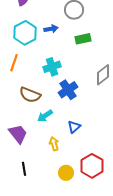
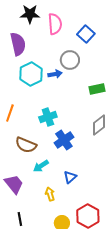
blue arrow: (51, 29) -> (55, 74), moved
cyan hexagon: (25, 33) -> (31, 74), moved
green rectangle: (83, 39) -> (97, 89), moved

